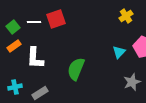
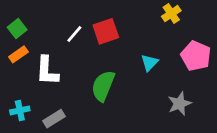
red square: (56, 19) -> (106, 31), moved
white line: (34, 22) -> (74, 34), moved, turned -48
cyan triangle: (119, 52) -> (149, 63), moved

